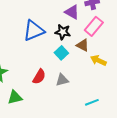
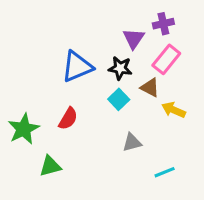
purple triangle: (72, 12) -> (134, 38), turned 35
red semicircle: (39, 77) -> (68, 119), moved
gray triangle: (62, 80) -> (132, 142), moved

